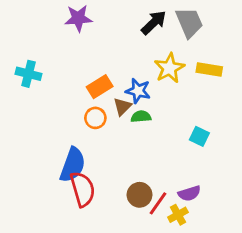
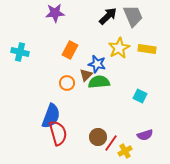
orange rectangle: (100, 87) -> (70, 50), moved, turned -30
green semicircle: (141, 116) -> (99, 82), size x1.5
purple semicircle: (189, 193) -> (145, 135), moved

